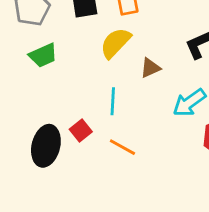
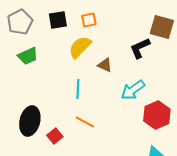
brown triangle: (150, 68) -> (105, 65), turned 49
red square: (81, 130) -> (55, 136), moved

